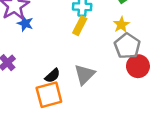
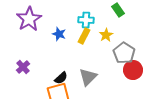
blue star: (25, 23) -> (59, 34), moved
yellow star: (121, 25) -> (106, 35), moved

